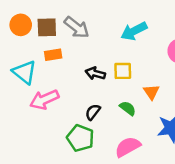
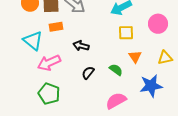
yellow square: (123, 71) -> (126, 33), moved
black arrow: (95, 73) -> (81, 46), moved
green pentagon: (80, 138) -> (49, 94), moved

